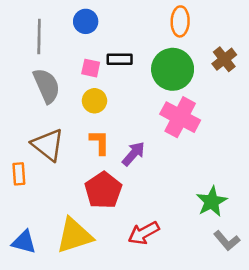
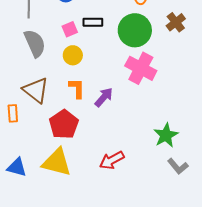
pink square: (91, 68) -> (70, 29), turned -35
red pentagon: (103, 190) -> (64, 124), moved
yellow triangle: (74, 236) -> (57, 162), turned 32

